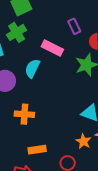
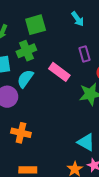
cyan semicircle: (32, 68) -> (25, 79), moved

